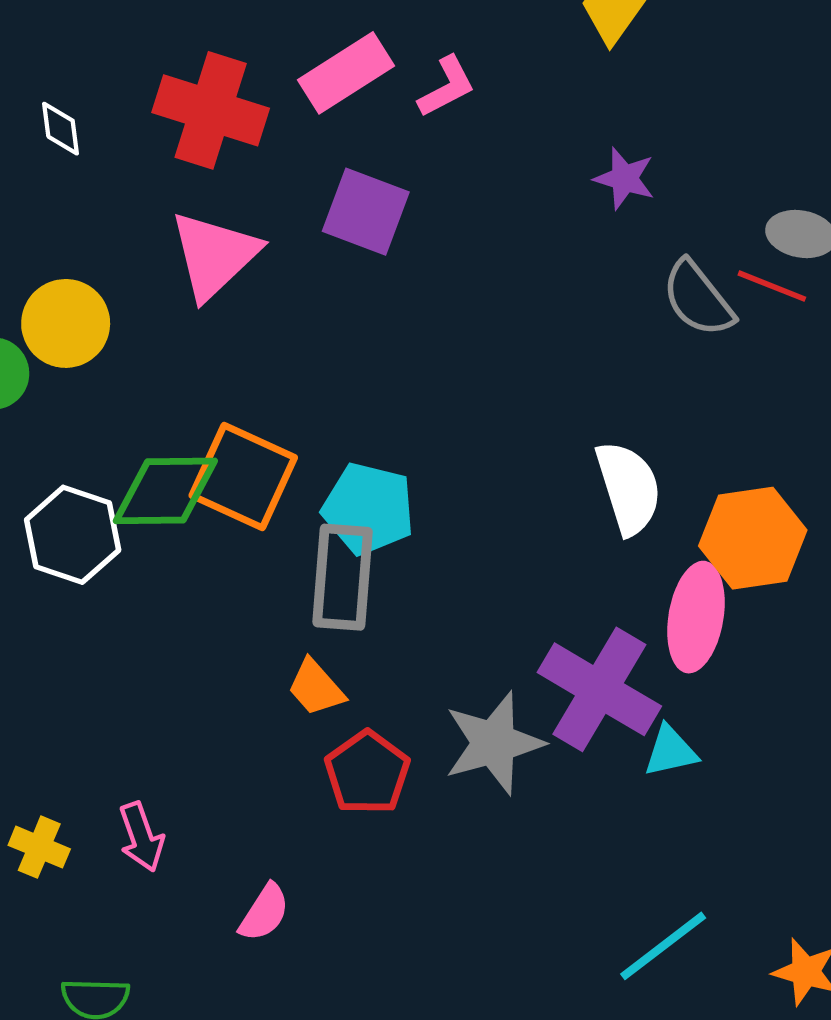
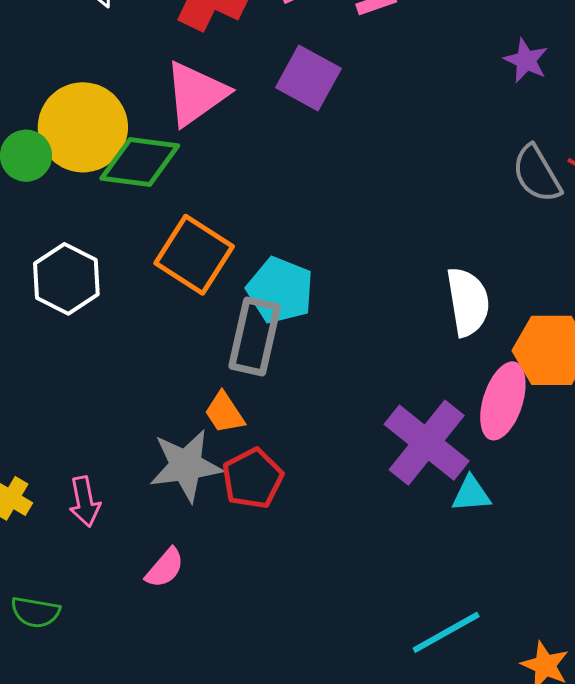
purple star: (624, 178) -> (526, 60), moved
yellow circle: (66, 323) -> (83, 127), size x1.4
green diamond: (165, 491) -> (140, 162), moved
gray star: (494, 743) -> (186, 466), moved

